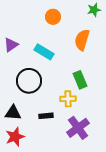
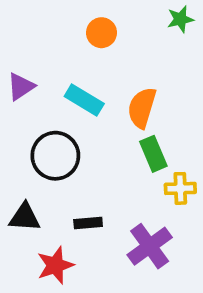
orange semicircle: (82, 40) -> (142, 108), moved
yellow cross: (68, 99) -> (180, 188), moved
red star: (15, 137) -> (55, 265), moved

